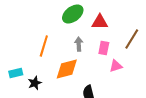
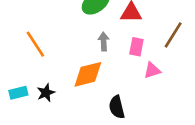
orange line: (44, 46) -> (35, 44), moved, turned -50
cyan rectangle: (16, 73) -> (18, 93), moved

